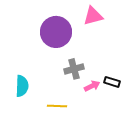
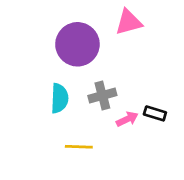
cyan semicircle: (22, 86) -> (59, 98), moved

